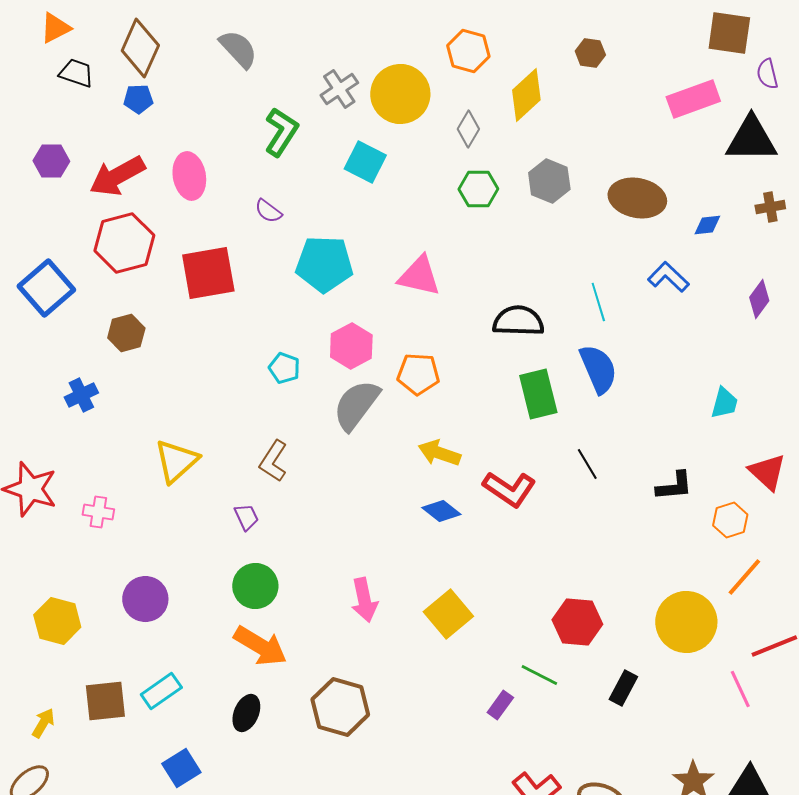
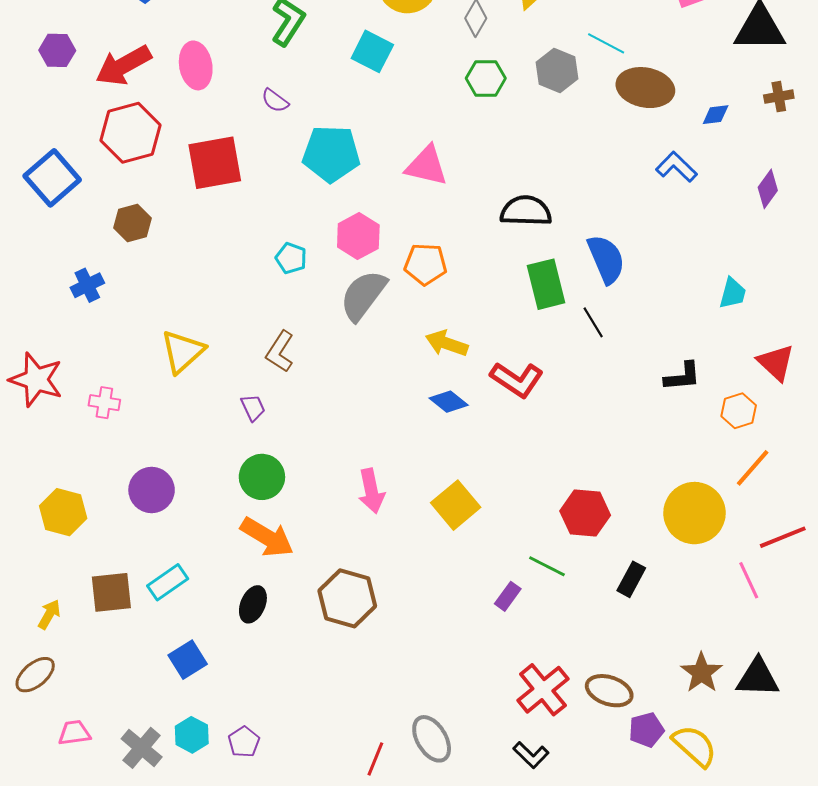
cyan line: (598, 302) -> (606, 43), moved, turned -45
black line: (587, 464) -> (593, 322), moved

